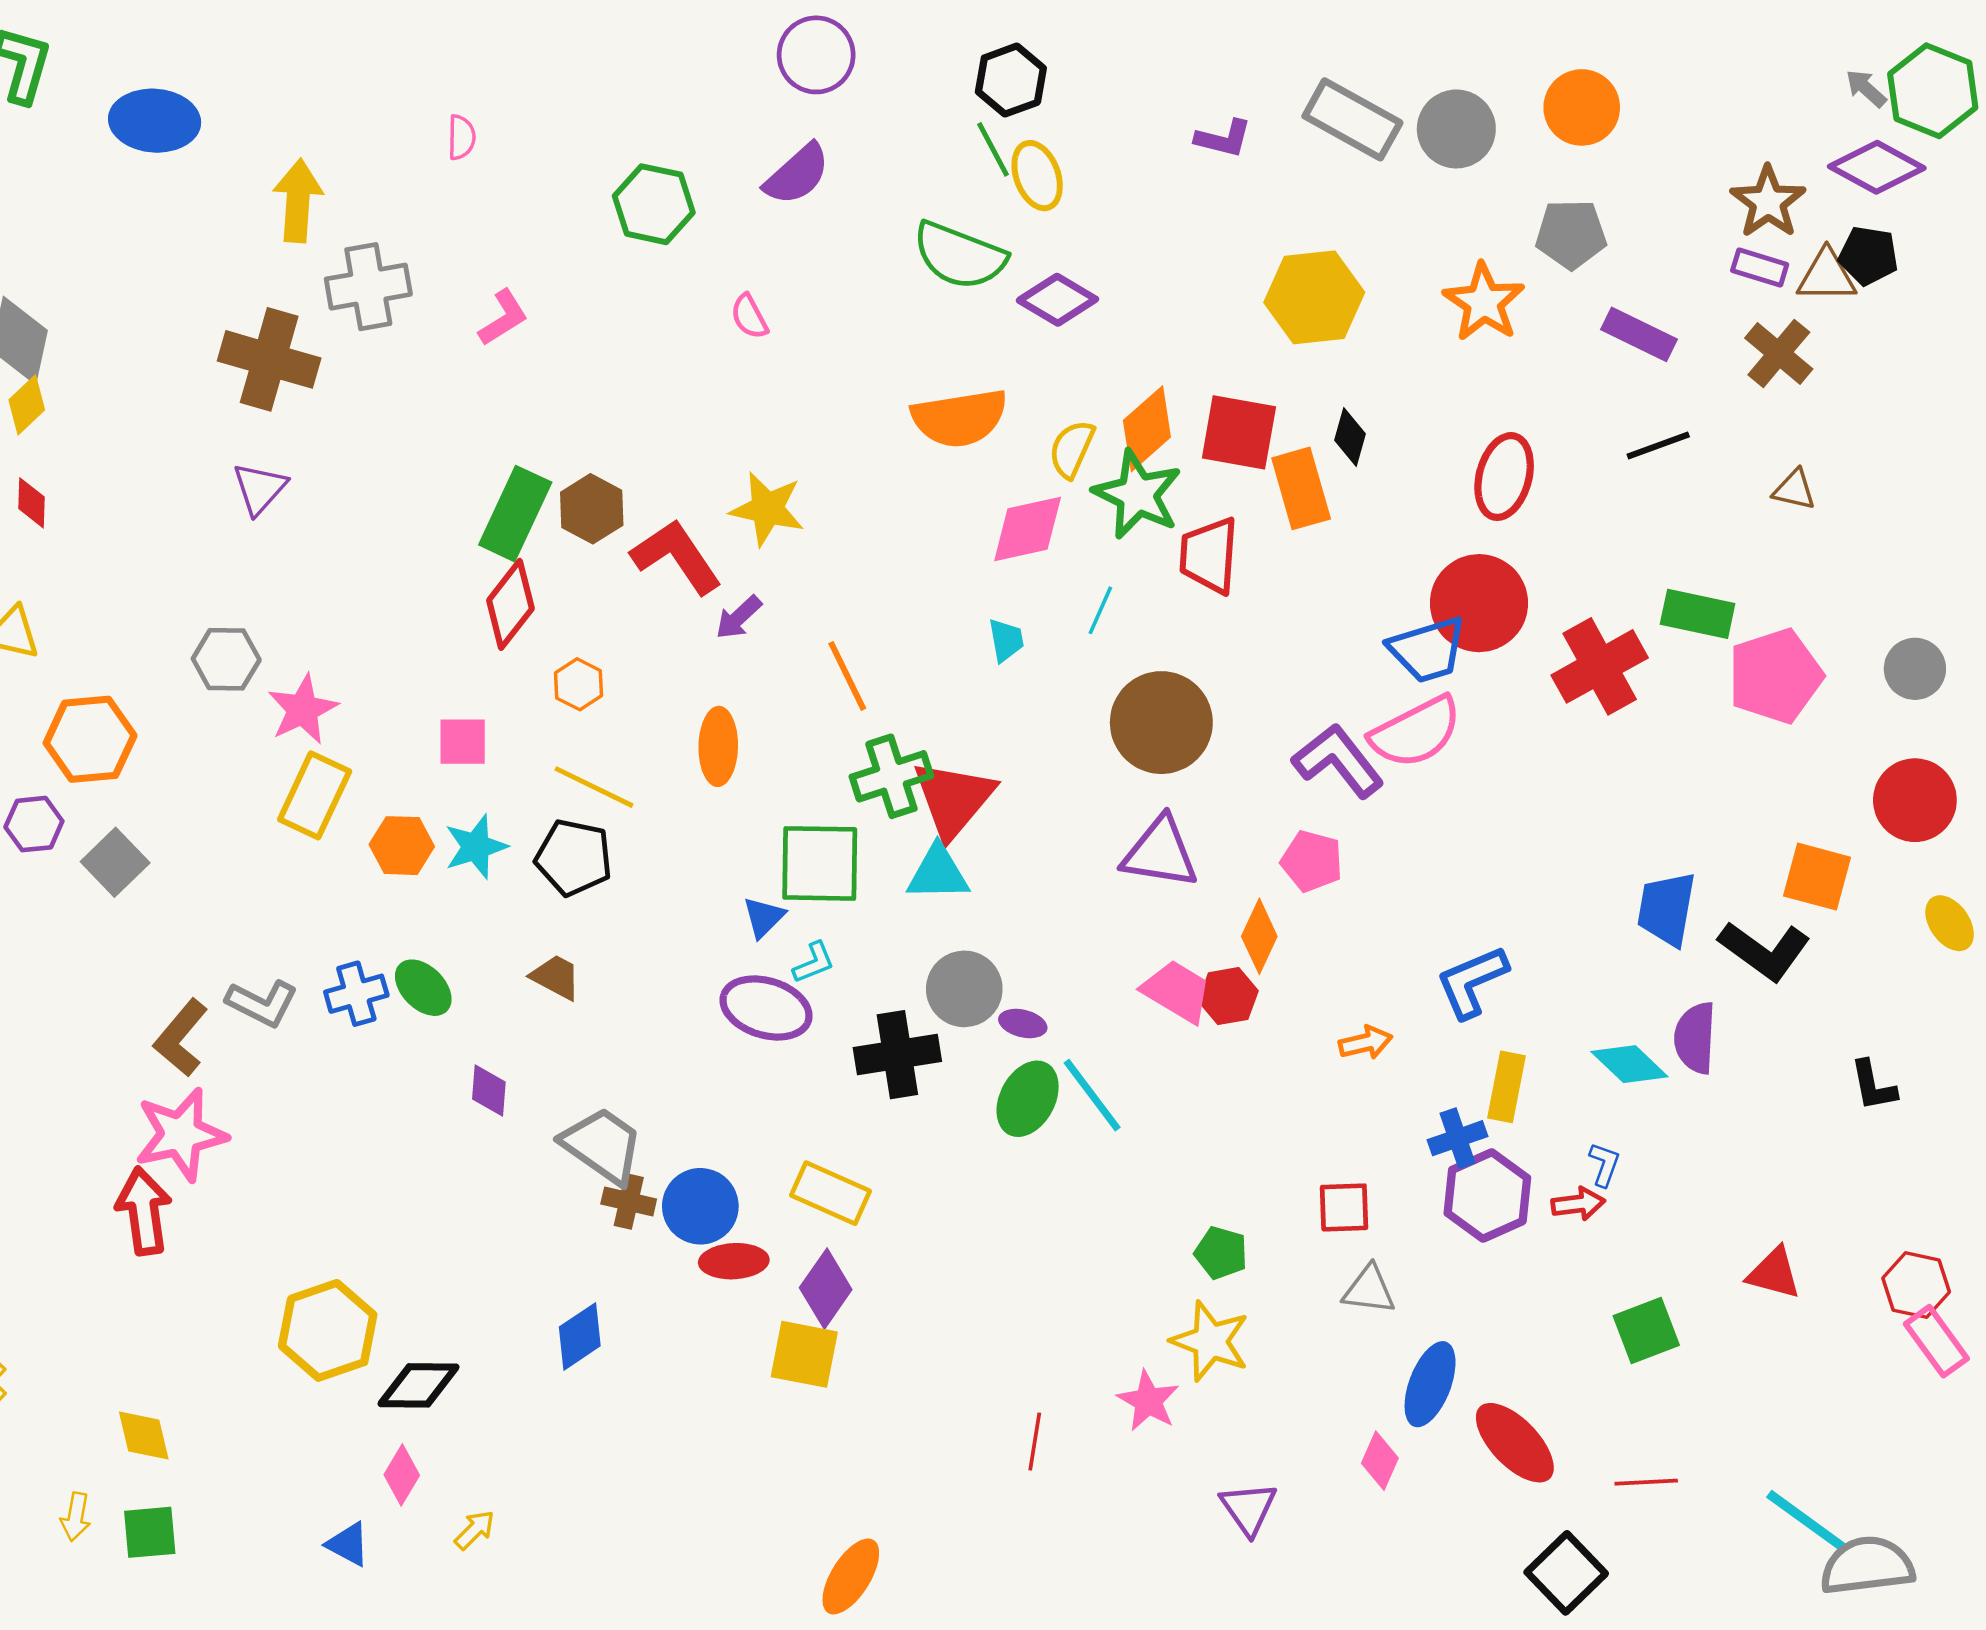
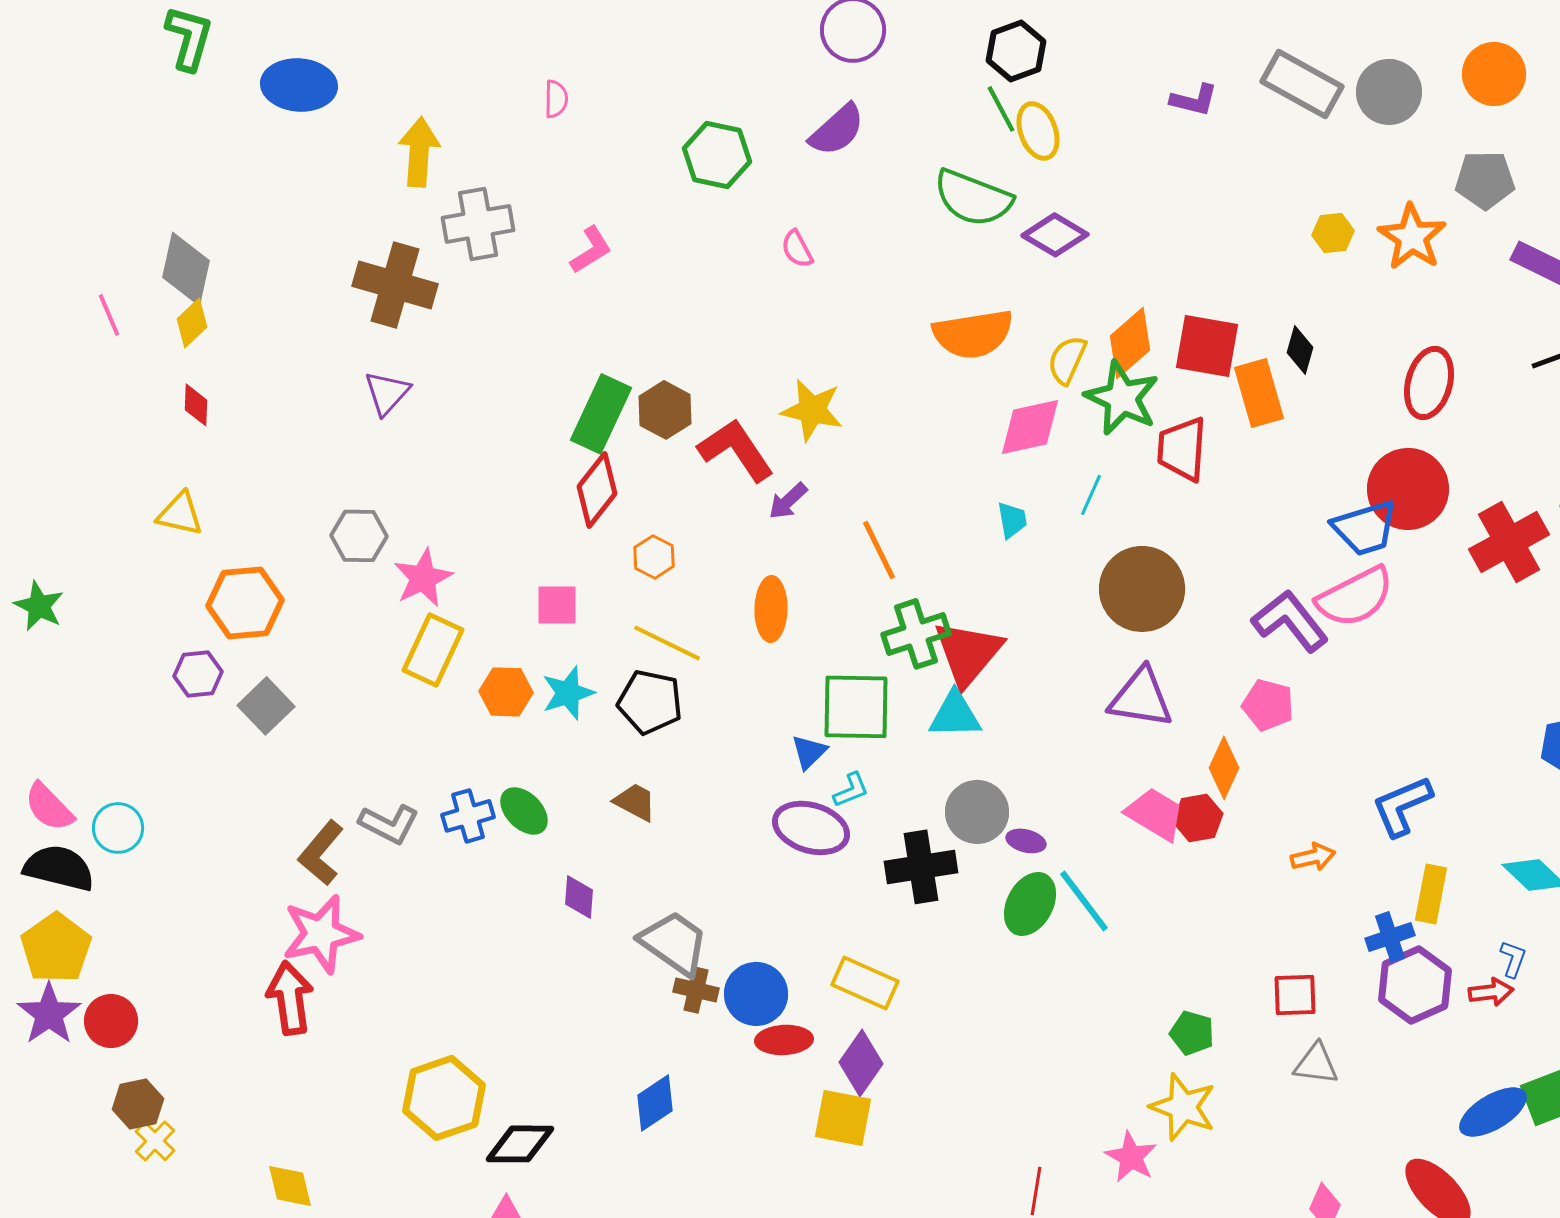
yellow hexagon: (1314, 297) -> (1333, 233), moved, size x0.5
blue ellipse: (1430, 1384) -> (1493, 1112), moved, turned 38

